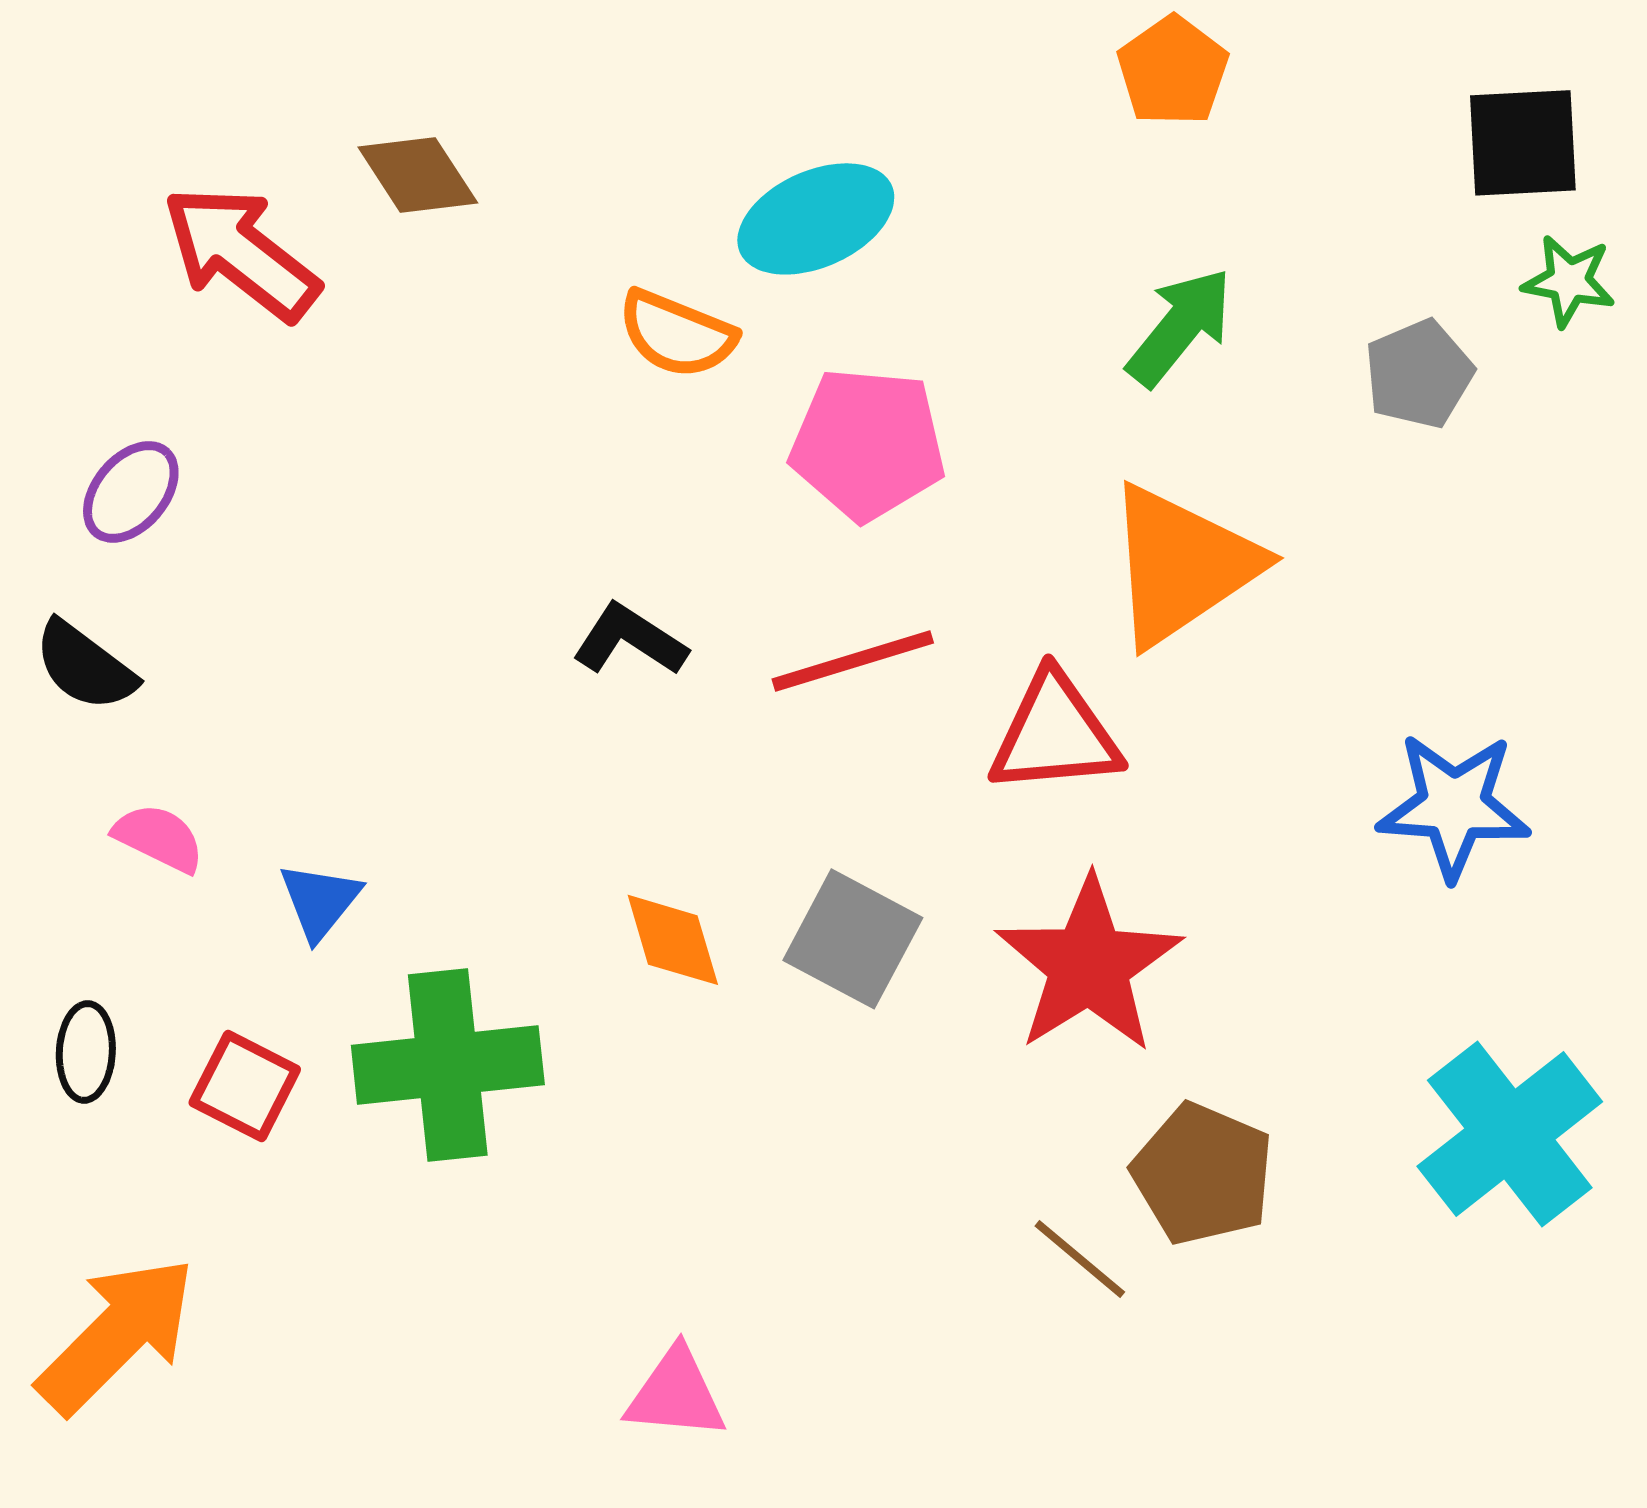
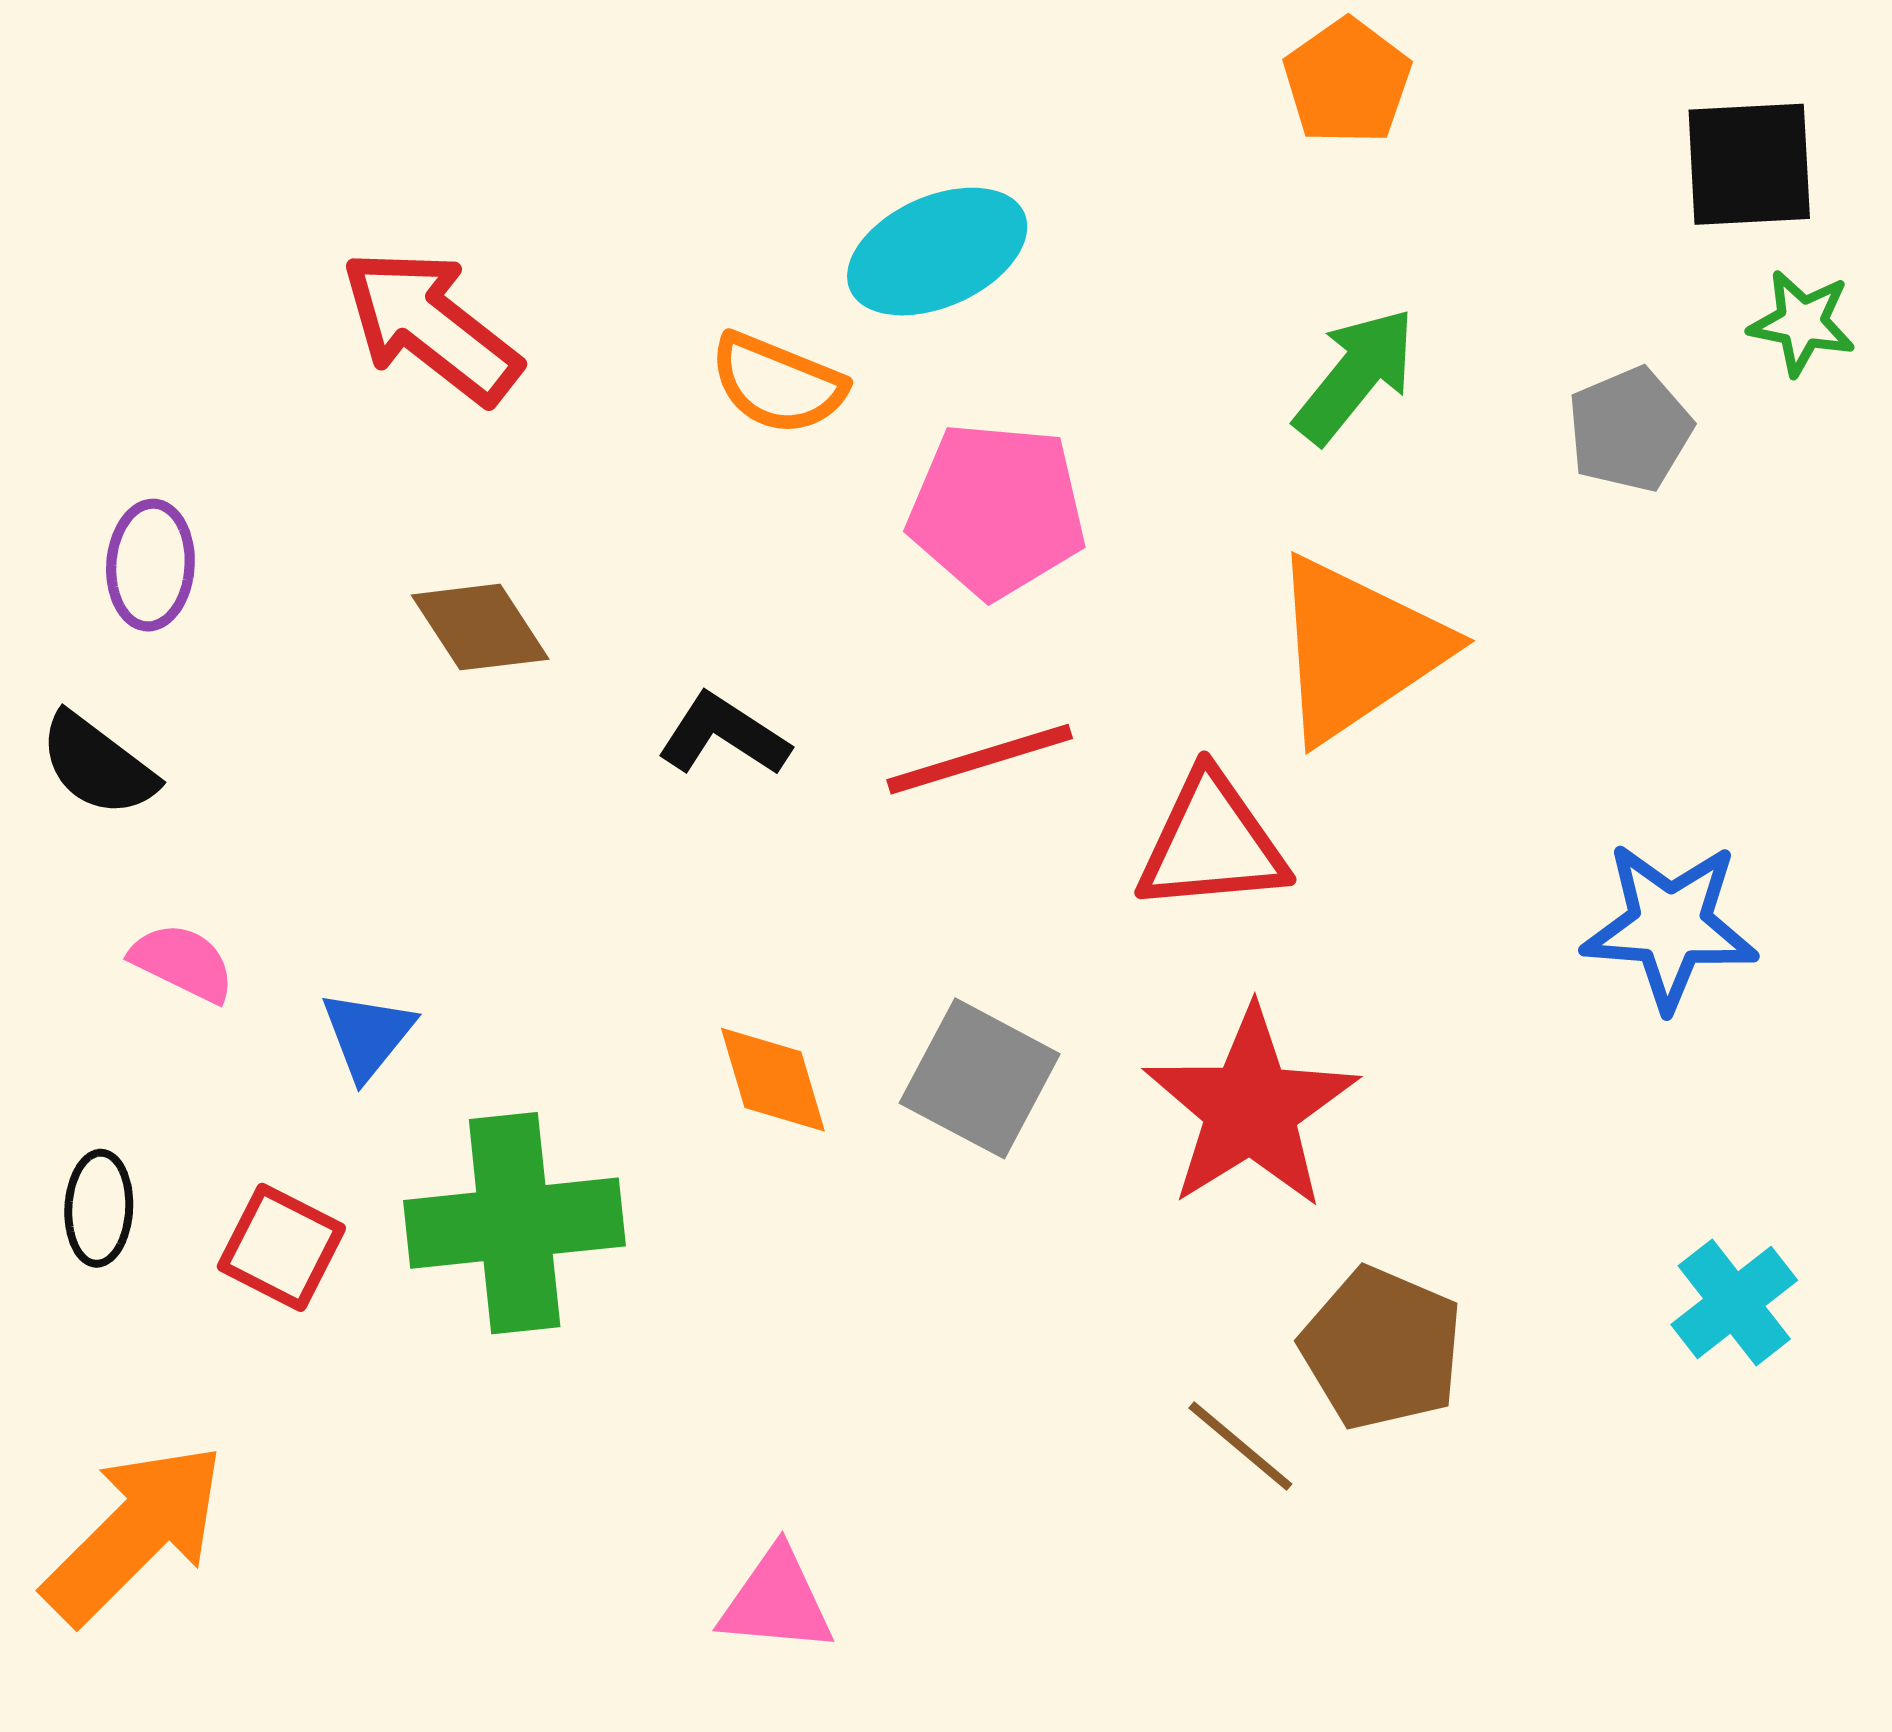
brown diamond: (418, 175) -> (480, 627), moved
red arrow: (241, 253) -> (431, 326), moved
purple ellipse: (131, 492) -> (150, 565), turned -36
cyan cross: (1510, 1134) -> (1734, 1302), size x0.6

